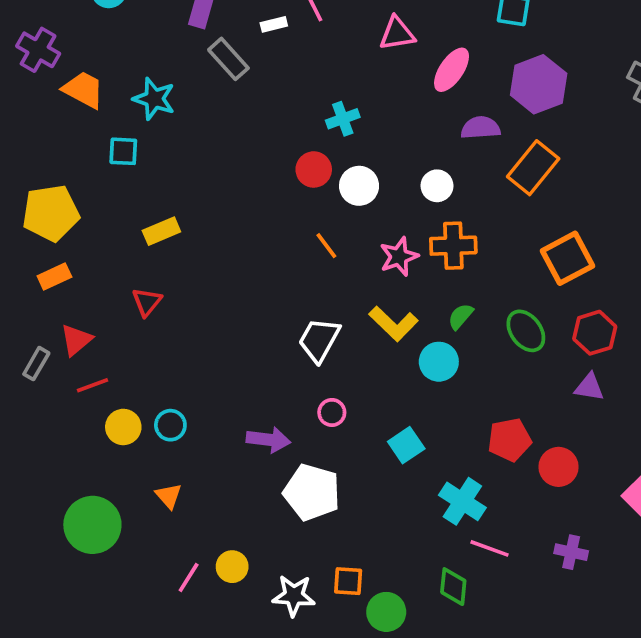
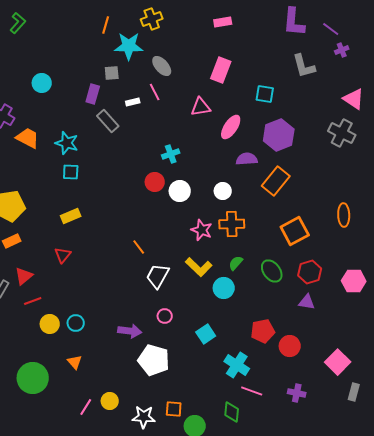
cyan square: (123, 151) -> (71, 172), moved
orange line: (326, 246) -> (139, 247), moved
pink star: (399, 257) -> (202, 230), turned -30

